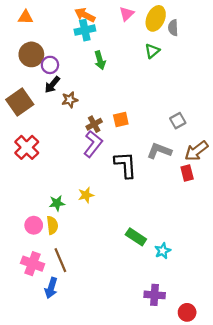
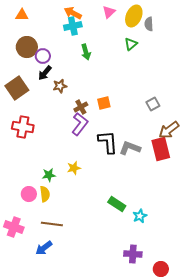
red cross: (27, 147) -> (23, 127), turned -35
gray L-shape: (159, 151) -> (130, 148), moved
red rectangle: (187, 173) -> (161, 149), size x1.6
brown line: (60, 260) -> (52, 224), turned -60
pink cross: (33, 264) -> (14, 227), moved
blue arrow: (51, 288) -> (44, 248), turned 36

